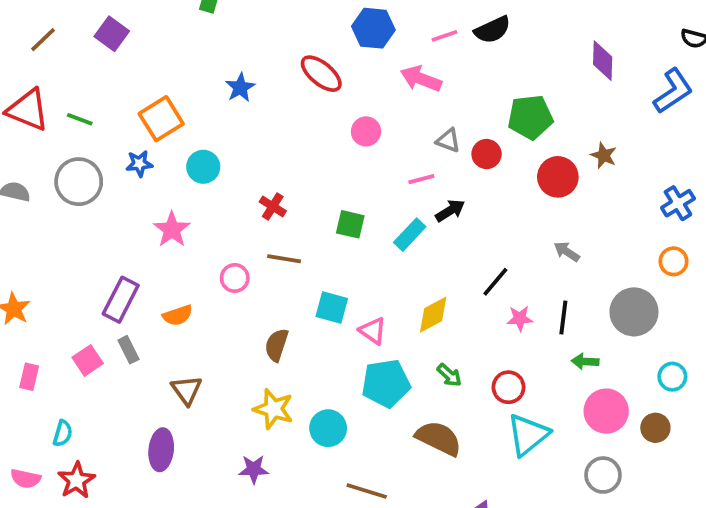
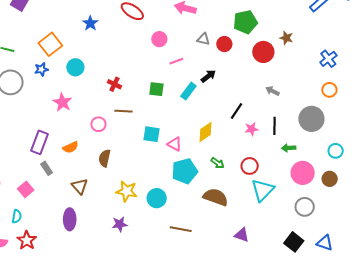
pink line: (421, 179) -> (176, 61), moved
brown semicircle: (277, 345) -> (105, 158), moved
pink square: (88, 360) -> (26, 189), moved

